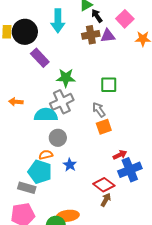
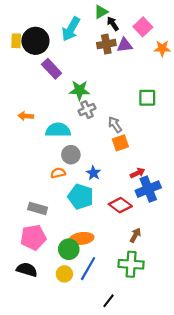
cyan arrow: (58, 21) -> (71, 29), turned 30
green square: (109, 85) -> (147, 98), moved
gray cross: (62, 102) -> (87, 110), moved, size x0.7
blue star: (70, 165) -> (93, 173), moved
cyan pentagon: (40, 172) -> (81, 197), moved
brown arrow: (106, 200) -> (135, 235), moved

